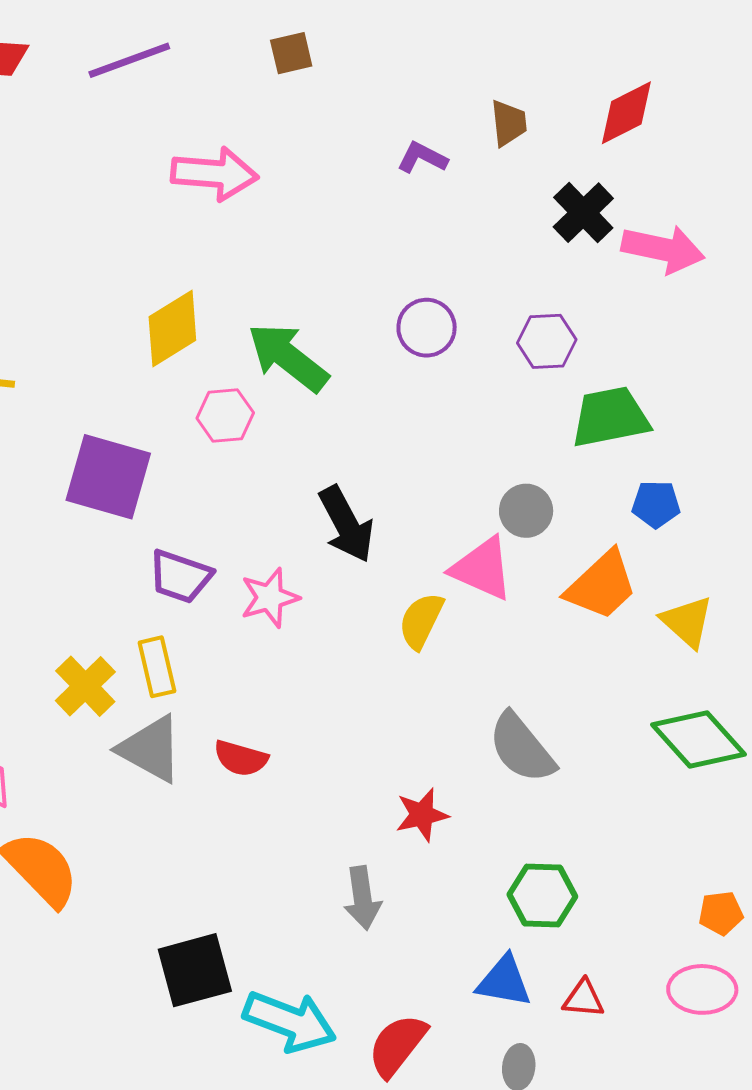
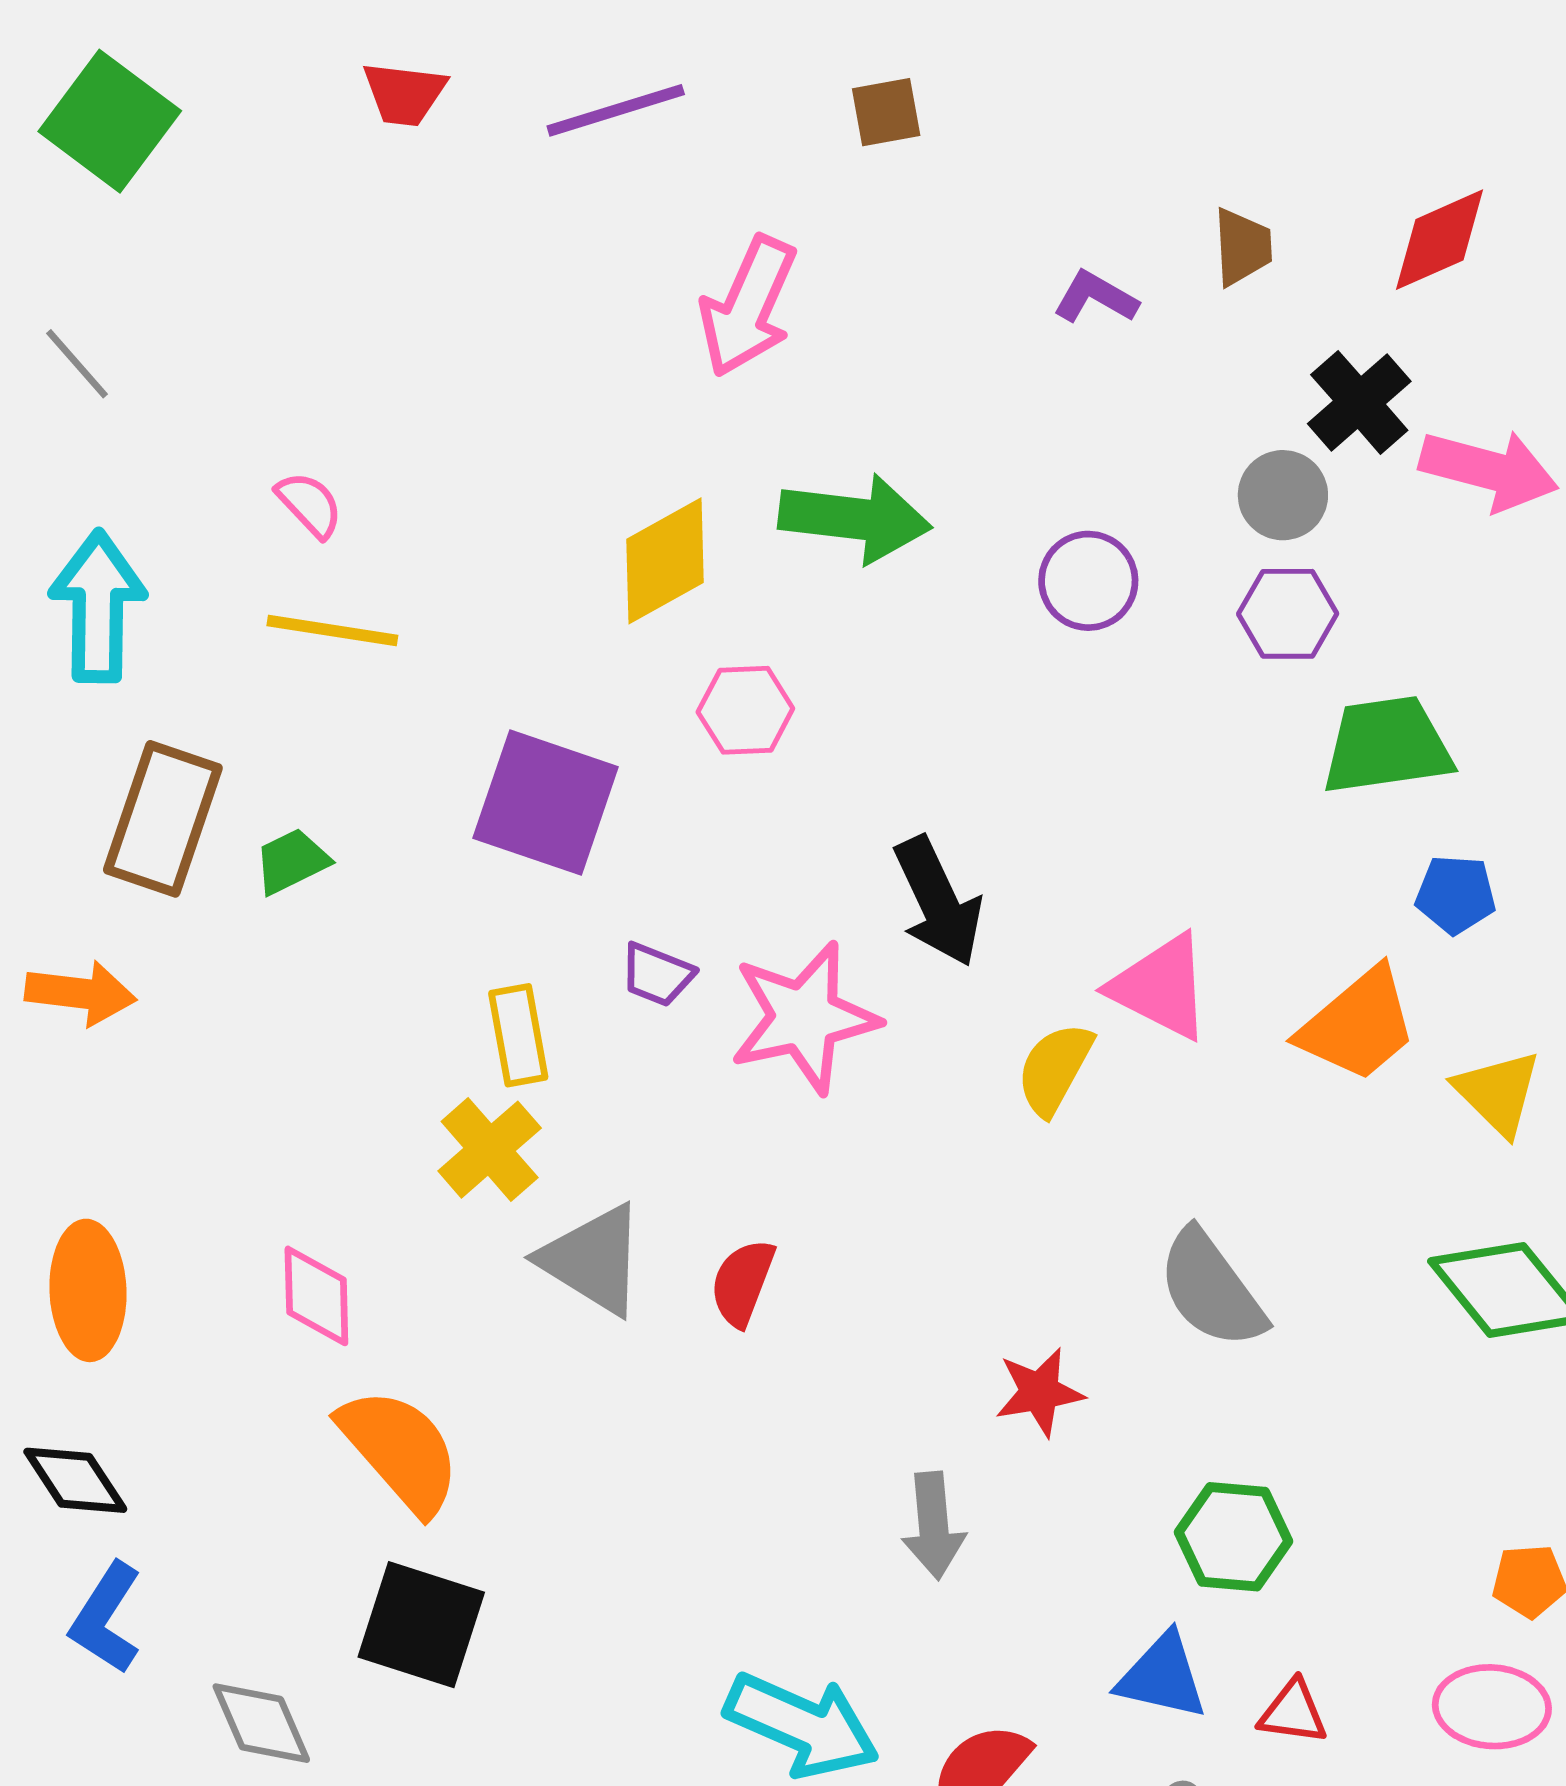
pink arrow: (215, 174) -> (748, 306), turned 106
green arrow: (288, 357) -> (855, 518), moved, turned 146
gray circle: (526, 511) -> (1283, 495), moved
purple trapezoid: (180, 576) -> (657, 975), size x0.7
pink star: (270, 598) -> (804, 1018), size x1.5
yellow rectangle: (157, 667) -> (518, 1035), moved
red semicircle: (241, 758) -> (742, 1283), turned 92
black square: (195, 970) -> (421, 1625), moved, turned 30

